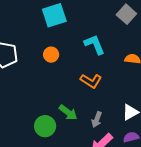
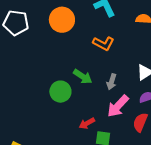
orange circle: (51, 55) -> (62, 20), size x1.6

